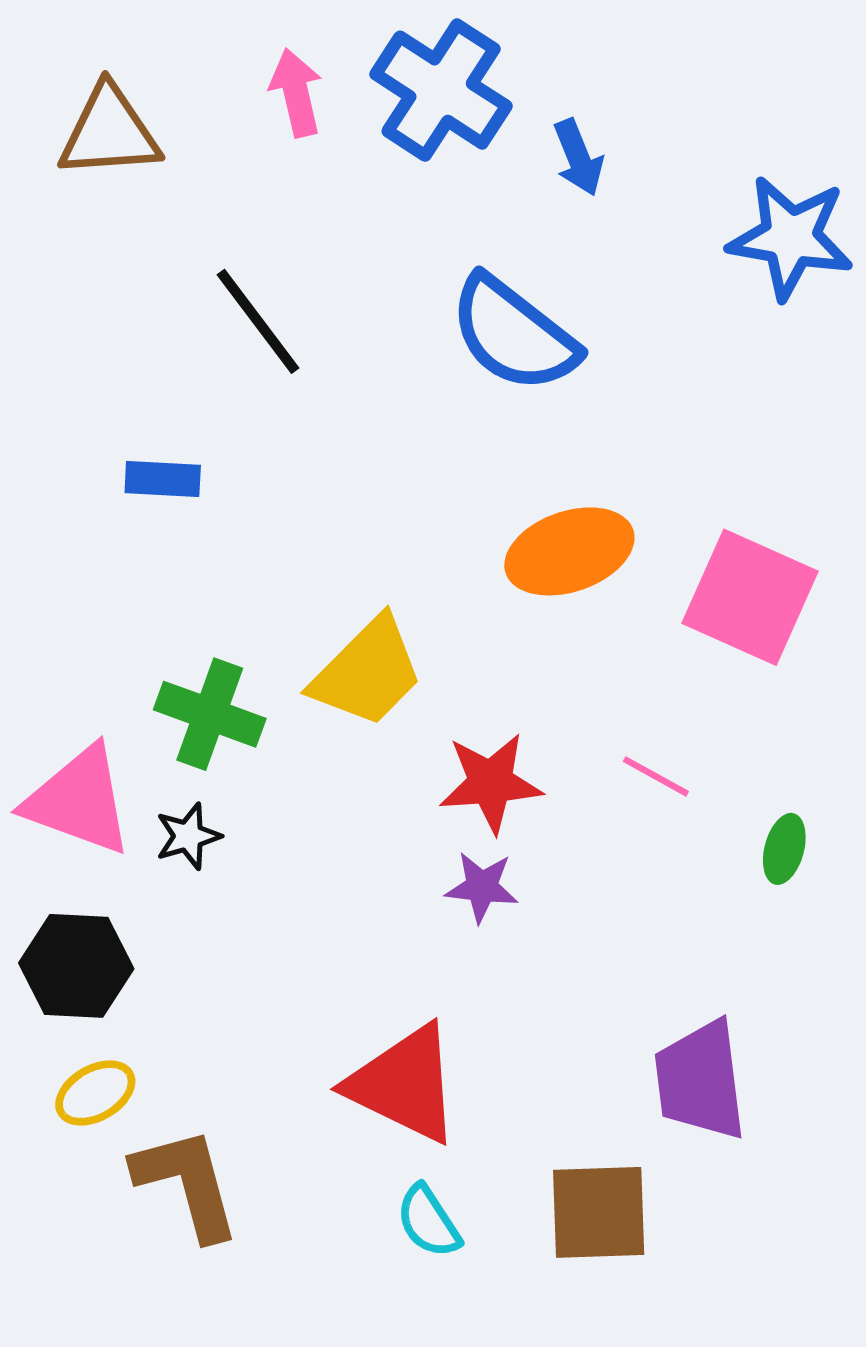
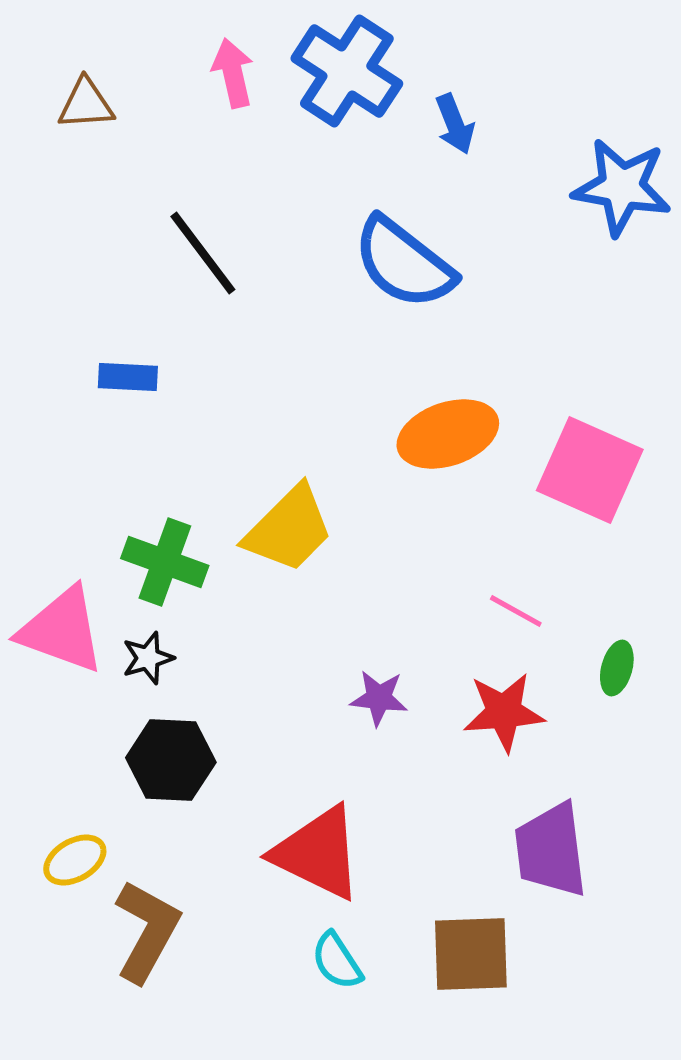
brown triangle: (109, 132) -> (86, 104), size x0.7
red star: (491, 783) -> (504, 712), moved
black hexagon: (76, 966) -> (171, 760), moved
brown L-shape: (187, 1183) -> (147, 931), turned 44

